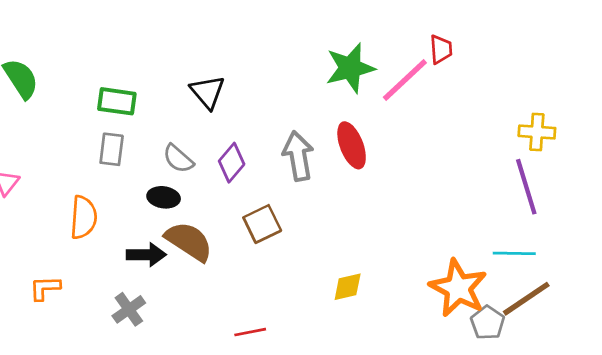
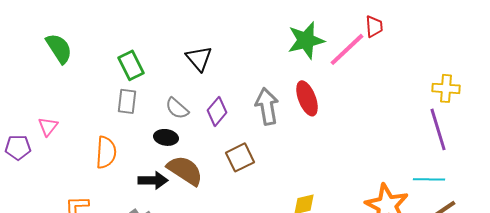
green rectangle: (117, 101) -> (131, 65), turned 56

